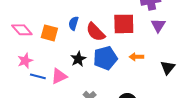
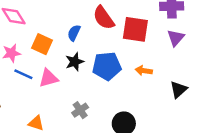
blue semicircle: (73, 23) -> (74, 33), moved
red semicircle: (96, 32) -> (104, 18), moved
orange square: (49, 33) -> (42, 44), moved

